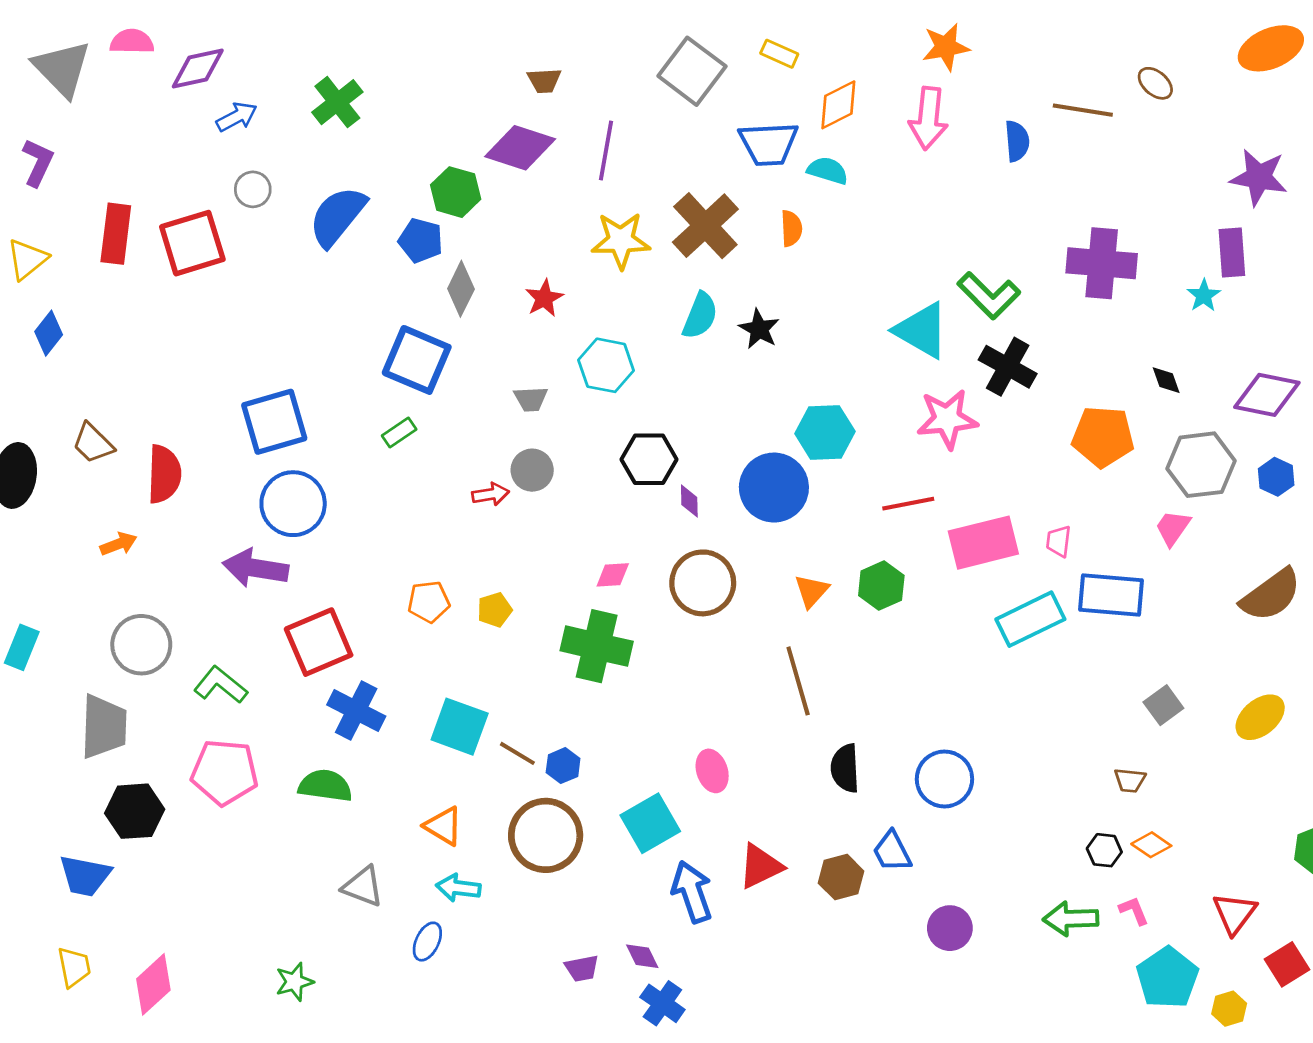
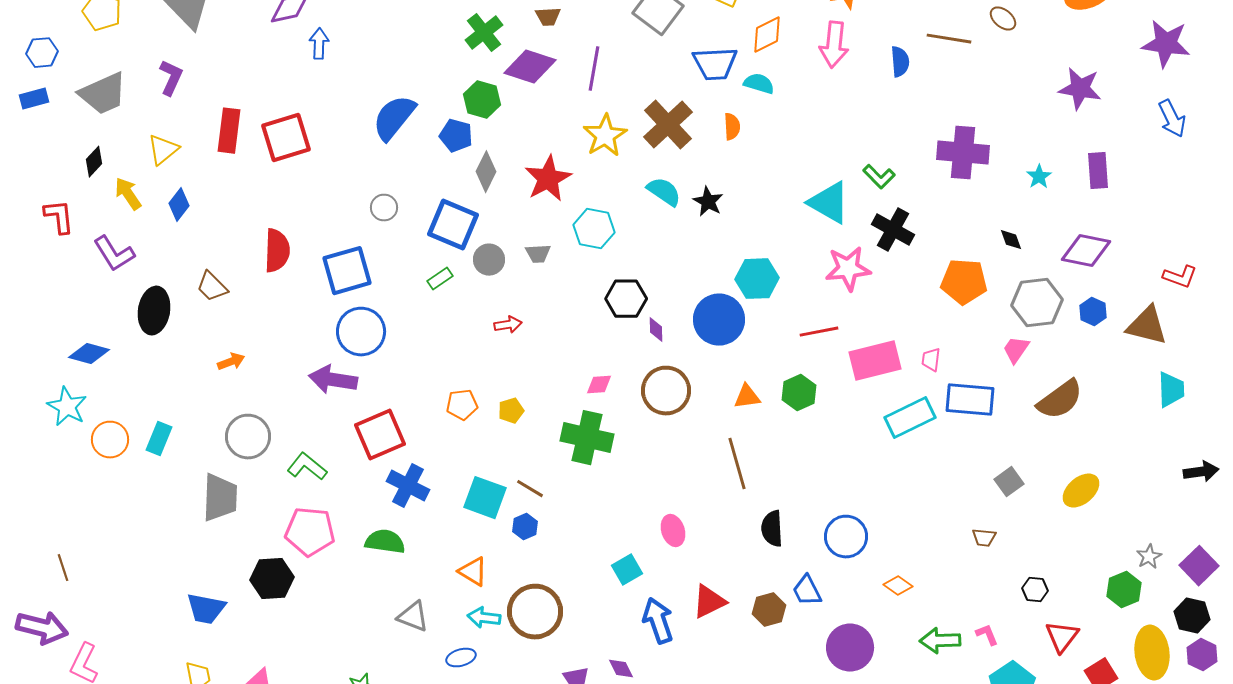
green cross: (337, 102) -> (484, 33), moved
blue arrow: (237, 117) -> (319, 44), turned -60
gray circle: (253, 189) -> (384, 208), moved
yellow star: (621, 240) -> (605, 136), turned -30
purple rectangle: (1232, 253) -> (1098, 171), moved
green L-shape: (989, 295) -> (879, 177), size x0.7
red star: (544, 298) -> (548, 179), size x1.6
cyan semicircle: (700, 316) -> (664, 192), turned -78
gray circle: (532, 470) -> (489, 260), moved
red semicircle: (164, 474) -> (277, 251), moved
orange triangle: (812, 591) -> (747, 397), turned 40
brown semicircle: (1271, 595) -> (1060, 400), moved
brown line: (517, 753) -> (530, 489), moved
blue hexagon: (563, 766) -> (525, 527), moved
black hexagon: (135, 811) -> (272, 579), moved
cyan square: (650, 823) -> (627, 570), size x0.7
brown circle: (546, 835) -> (535, 612), moved
orange diamond: (1151, 845) -> (898, 586), moved
black hexagon: (1104, 850) -> (1035, 590), moved
purple circle: (950, 928) -> (850, 648), size x1.4
blue ellipse: (427, 942) -> (461, 658), turned 48

